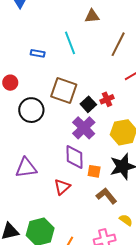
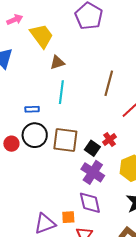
brown triangle: (92, 16) -> (57, 62), moved
cyan line: (70, 43) -> (61, 92), turned 40
black circle: (31, 110) -> (35, 135), moved
orange square: (94, 171) -> (68, 217), moved

